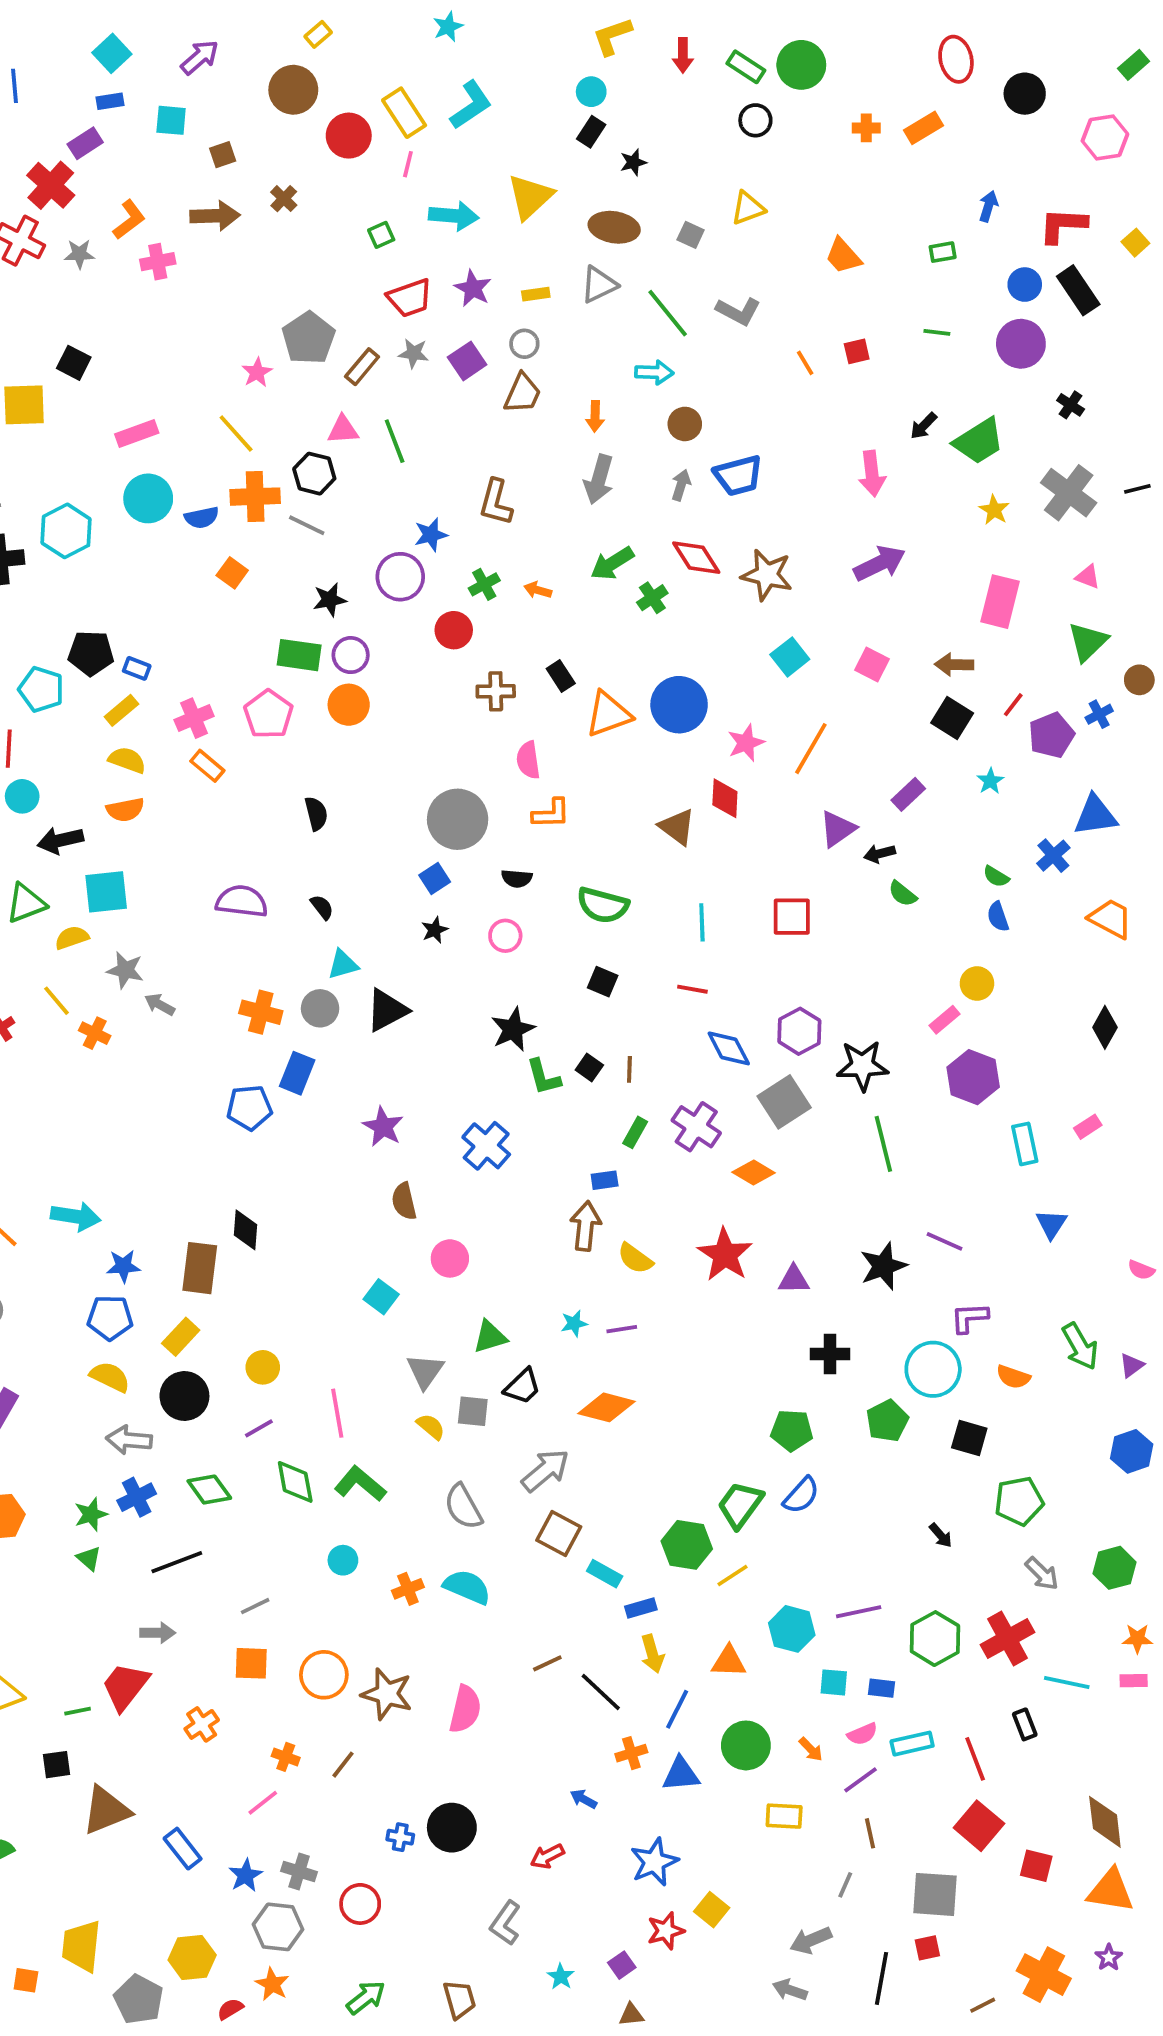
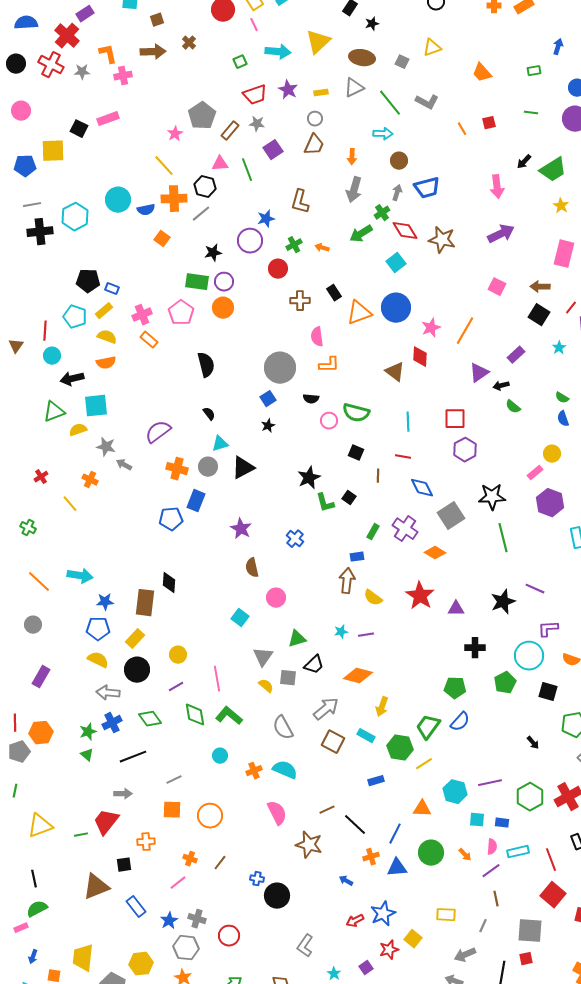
pink line: (408, 164) -> (254, 25), turned -40
orange L-shape: (129, 220) -> (108, 54), turned -65
purple square: (467, 361) -> (273, 150), moved
pink rectangle: (137, 433) -> (108, 119), moved
gray line: (307, 525) -> (201, 214), turned -66
green cross: (652, 598) -> (382, 213), moved
cyan square: (790, 657) -> (396, 263), moved
cyan pentagon: (41, 689) -> (75, 317), moved
black semicircle: (316, 814) -> (206, 365), size x1.4
purple semicircle: (242, 901) -> (158, 432), moved, turned -44
pink circle: (505, 936) -> (329, 421), moved
yellow line: (57, 1001) -> (70, 504), moved
purple hexagon: (799, 1031) -> (465, 450), moved
brown line: (629, 1069) -> (378, 476), moved
blue cross: (486, 1146) -> (295, 539), size x0.7
cyan rectangle: (605, 1574) -> (366, 736), moved
yellow arrow: (652, 1654) -> (382, 707), moved, turned 36
brown star: (387, 1694) -> (309, 845), moved
pink semicircle: (465, 1709) -> (277, 813), moved, turned -40
orange cross: (202, 1724) -> (146, 842), turned 30
pink semicircle: (862, 1734) -> (492, 847), turned -63
black square: (57, 1765) -> (124, 865), moved
yellow rectangle: (784, 1816) -> (446, 915), moved
blue cross: (400, 1837) -> (257, 879), moved
red arrow: (547, 1856) -> (355, 921), moved

